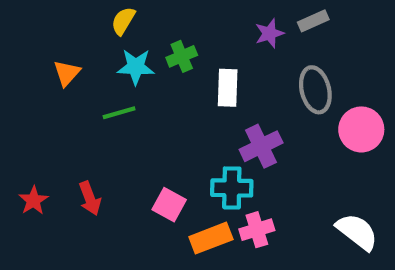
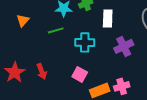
orange triangle: (67, 73) -> (23, 20), moved
cyan cross: (232, 188) -> (85, 42), moved
red star: (33, 200) -> (15, 72), size x1.5

